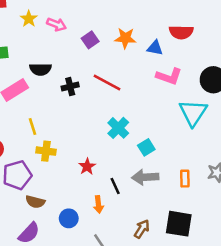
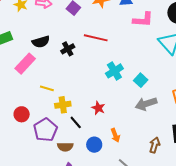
yellow line: (33, 126) -> (47, 88), turned -40
cyan cross: (118, 128) -> (114, 71), turned 30
black line: (115, 186) -> (76, 122), moved
blue circle: (69, 218) -> (94, 145), moved

